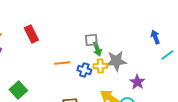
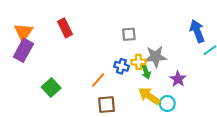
blue arrow: (155, 37) -> (197, 31), size x1.5
green arrow: (97, 49) -> (146, 72), moved
orange line: (62, 63) -> (98, 80), moved, turned -42

